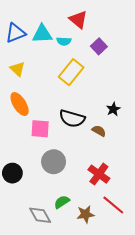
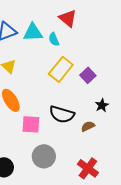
cyan semicircle: (64, 41) -> (54, 39), turned 64
purple square: (99, 46) -> (88, 75), moved
brown semicircle: (99, 131) -> (88, 126), turned -56

